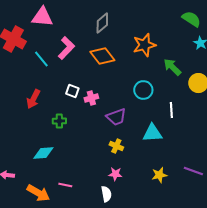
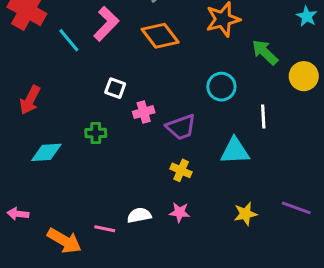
pink cross: (91, 98) -> (144, 112), moved
red arrow: (33, 99) -> (30, 100), moved
cyan diamond: (43, 153) -> (46, 152), moved
white semicircle: (106, 194) -> (139, 215), moved, turned -91

